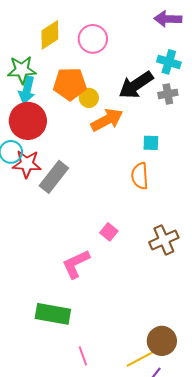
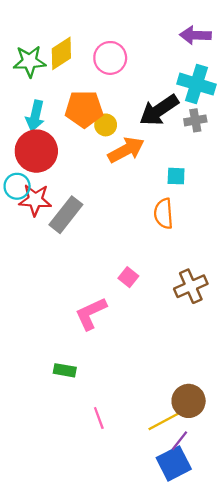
cyan cross: (169, 62) -> (196, 84), size x1.4
green star: (22, 70) -> (30, 61), moved
green rectangle: (53, 314) -> (65, 370), size x0.6

